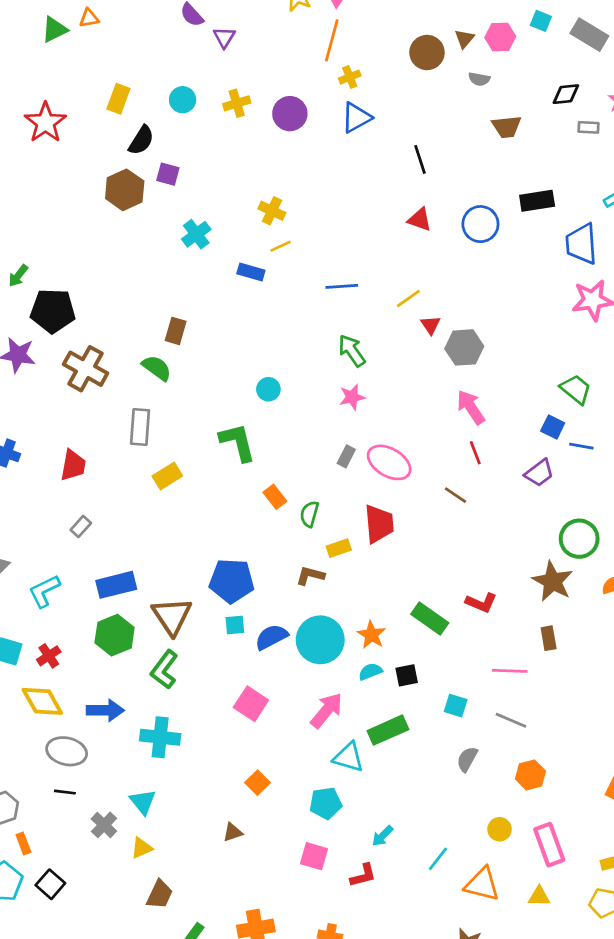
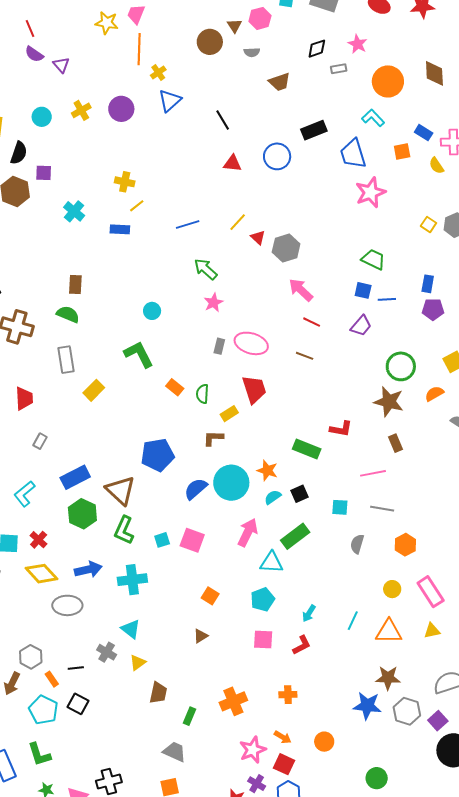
red line: (475, 453) -> (312, 322), turned -30
cyan square: (235, 625) -> (162, 540), moved
black line: (65, 792) -> (76, 668), moved

